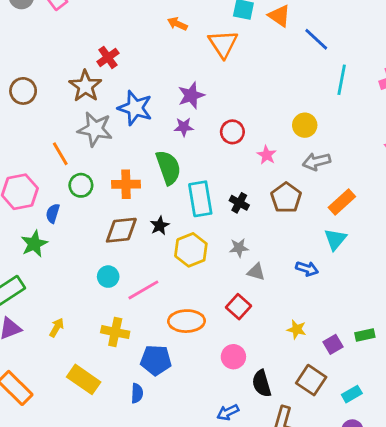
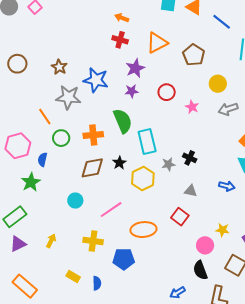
orange triangle: (223, 44) -> (157, 43), moved, turned 40
red cross: (108, 57) -> (120, 40), moved, turned -35
brown star: (85, 86) -> (59, 67), size x0.7
brown circle: (23, 91) -> (17, 64), moved
brown pentagon: (286, 198) -> (194, 55), moved
black cross: (239, 203) -> (190, 158), moved
gray star: (239, 248) -> (168, 164), moved
cyan circle: (108, 277) -> (75, 201), moved
pink circle: (233, 357) -> (205, 245), moved
yellow rectangle: (84, 379) -> (73, 276), size x0.6
blue semicircle: (137, 393) -> (97, 283), moved

